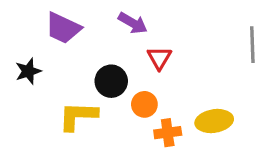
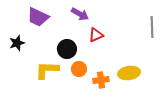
red triangle: (159, 58) -> (96, 35), turned 35
orange circle: (144, 104) -> (79, 69), moved

